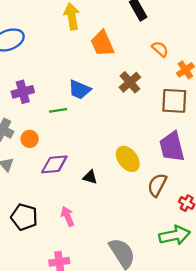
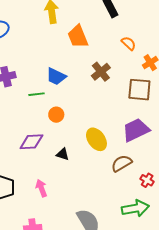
orange circle: (30, 139) -> (56, 115), moved
purple trapezoid: (172, 147) -> (136, 130), turned 76
brown semicircle: (157, 185) -> (122, 163), turned 30

